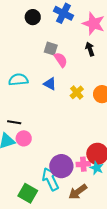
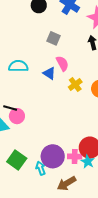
pink semicircle: (61, 60) -> (62, 63), moved
pink circle: (24, 138) -> (17, 116), moved
cyan arrow: (51, 179) -> (41, 168), size x0.6
green square: (28, 193) -> (17, 160), moved

